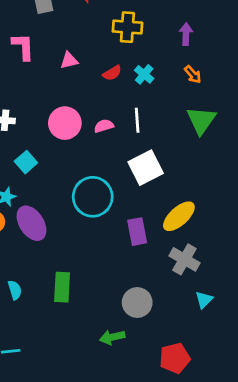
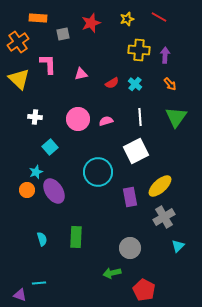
yellow cross: (127, 27) -> (139, 50), moved
white line: (137, 120) -> (140, 117), moved
gray cross: (184, 259) -> (164, 217), turned 30
red pentagon: (175, 358) -> (144, 290), moved, turned -30

